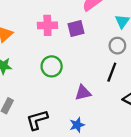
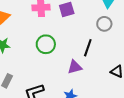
black line: (112, 72) -> (88, 48), moved

